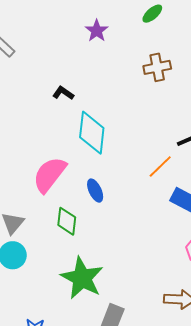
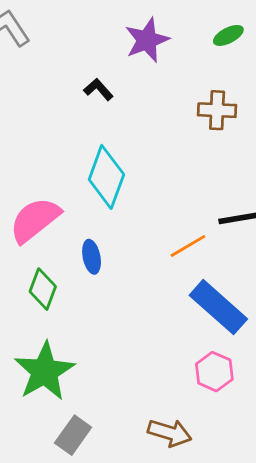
purple star: (97, 31) -> (147, 40), size x1.4
black L-shape: (63, 93) -> (98, 89), moved

